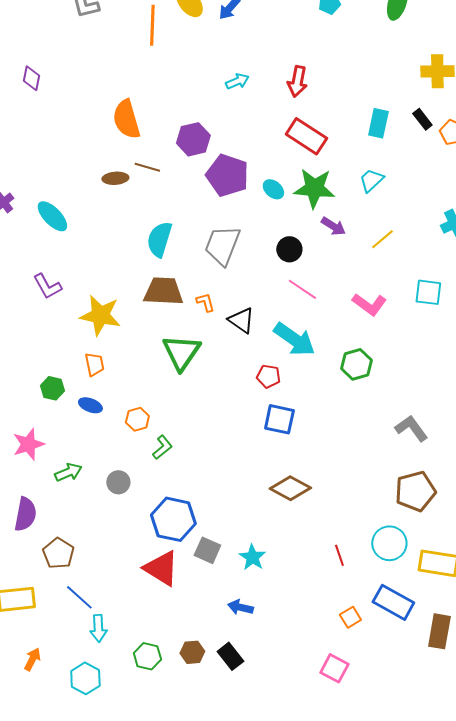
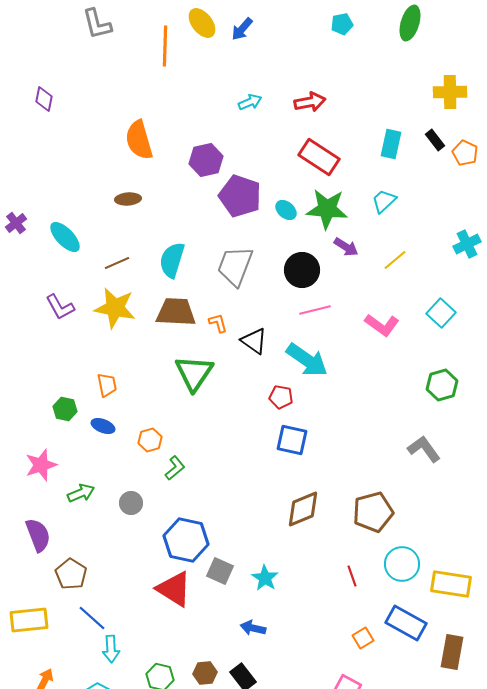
red arrow: (297, 81) -> (310, 102), turned -112
brown line: (147, 167) -> (117, 263), moved, turned -40
black circle: (289, 249) -> (302, 270), size x1.4
pink line: (302, 289) -> (315, 310), turned -48
cyan square: (428, 292) -> (441, 313), turned 36
yellow star: (100, 315) -> (115, 308), moved
green hexagon: (356, 364) -> (442, 385), moved
brown diamond: (290, 488) -> (303, 509), turned -51
brown pentagon: (415, 491) -> (373, 512), moved
purple semicircle: (25, 514) -> (38, 535), turned -32

